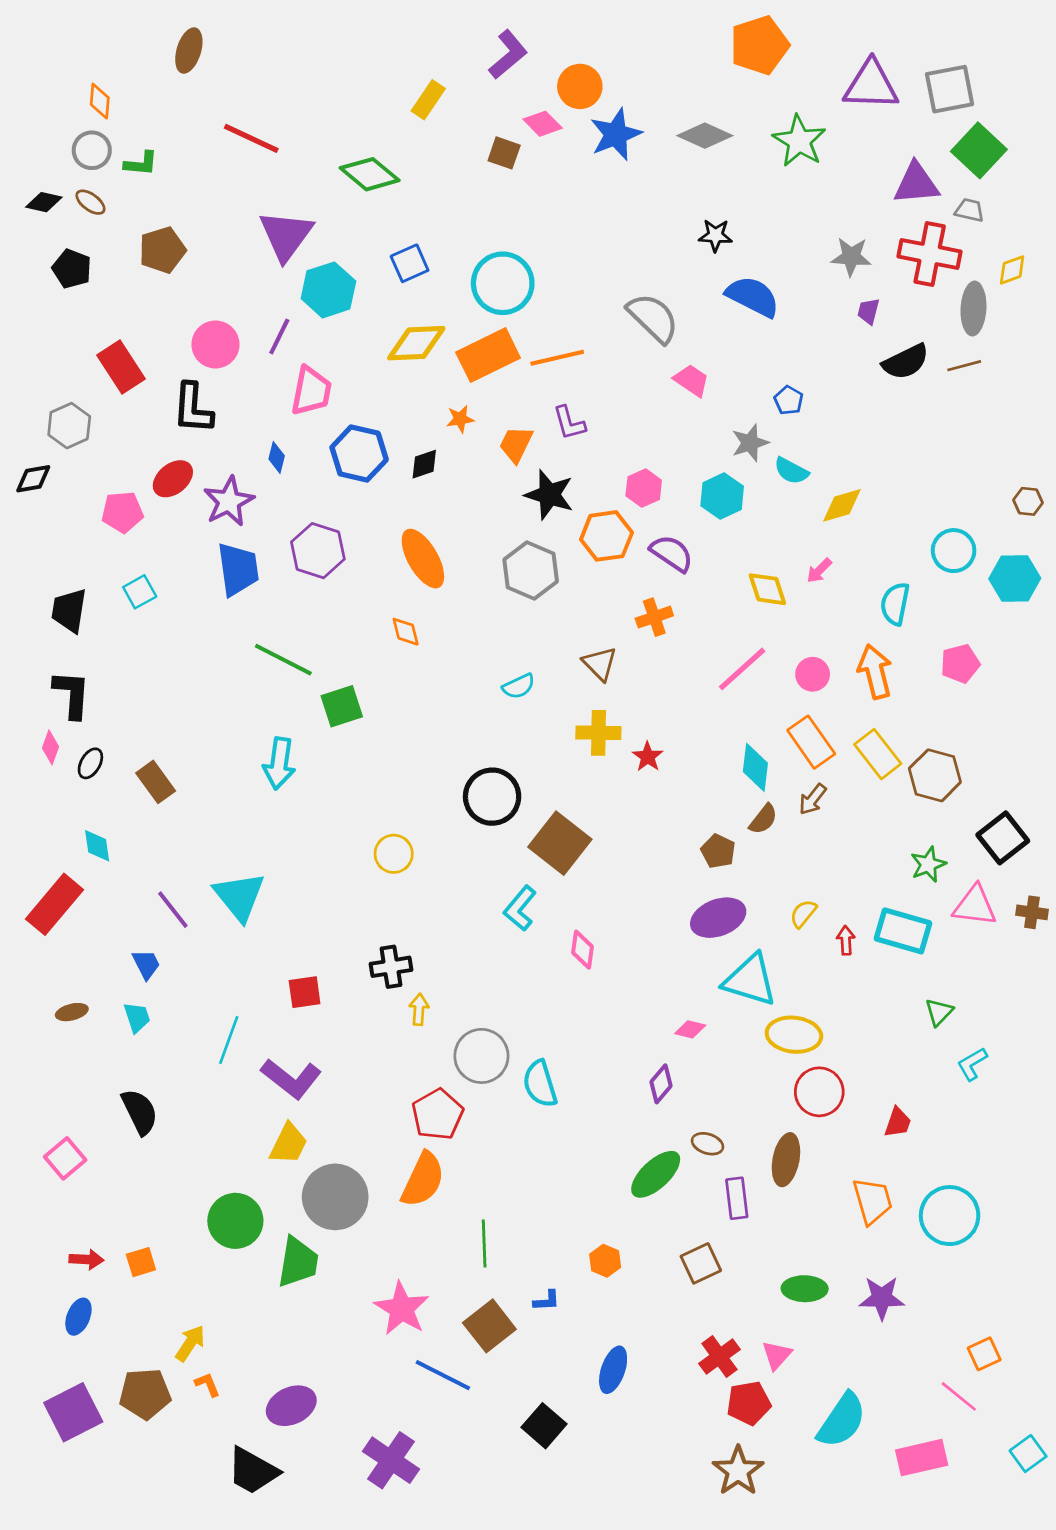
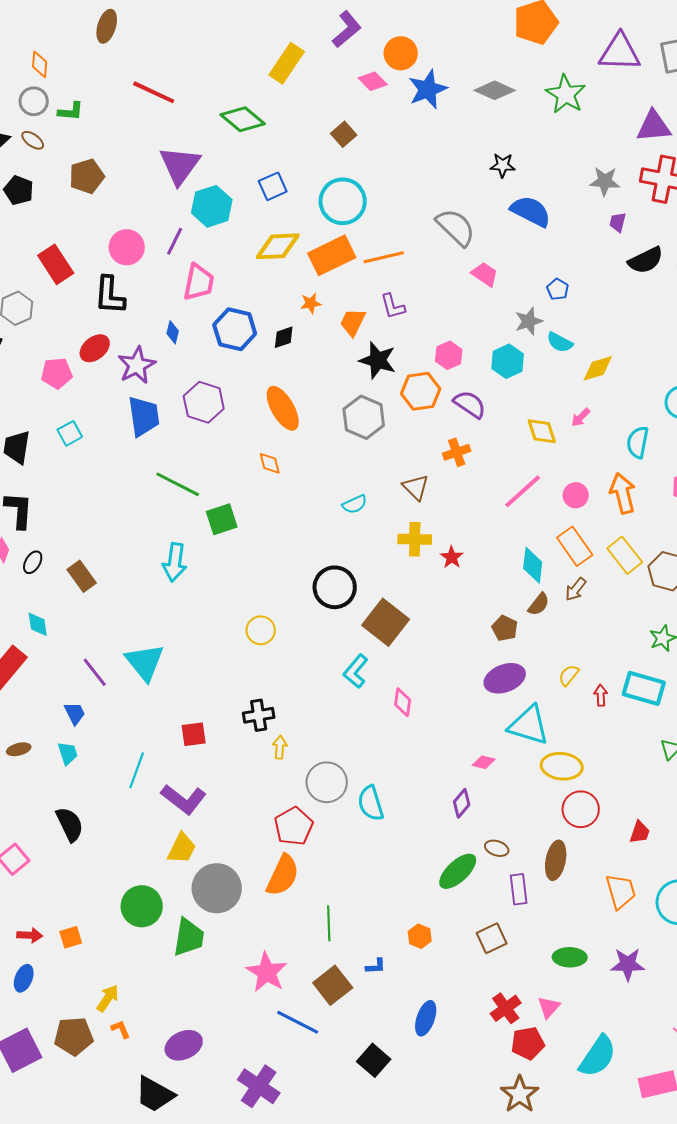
yellow rectangle: (428, 100) -> (287, 63), size x1.4
brown square: (504, 153) -> (344, 134), moved, turned 30

